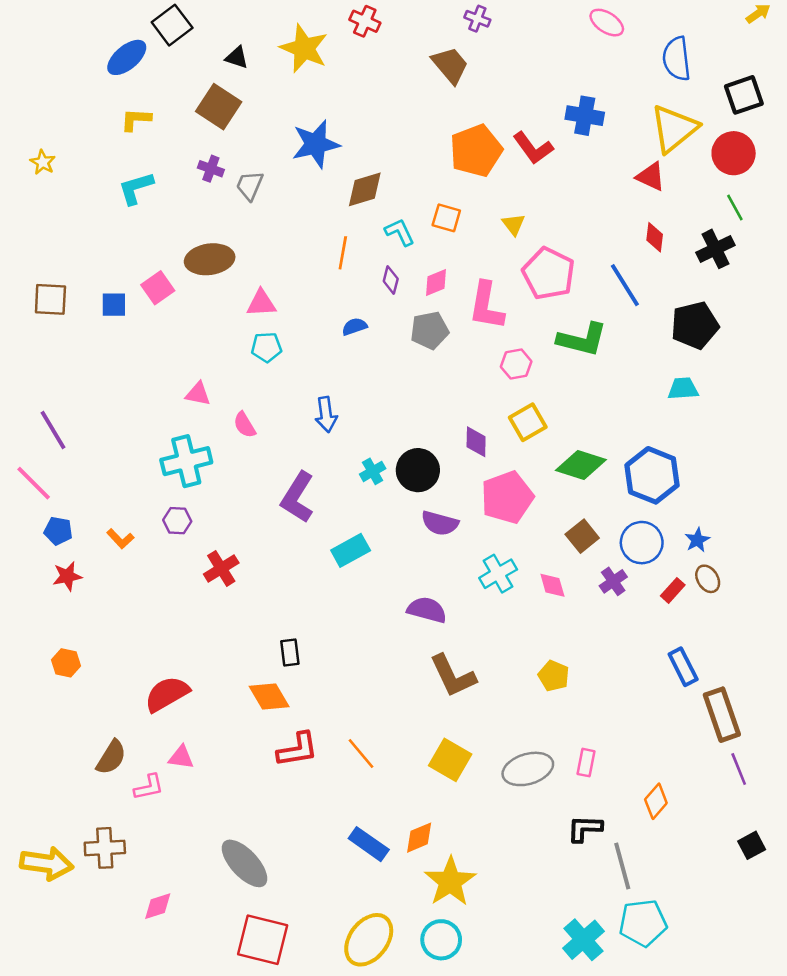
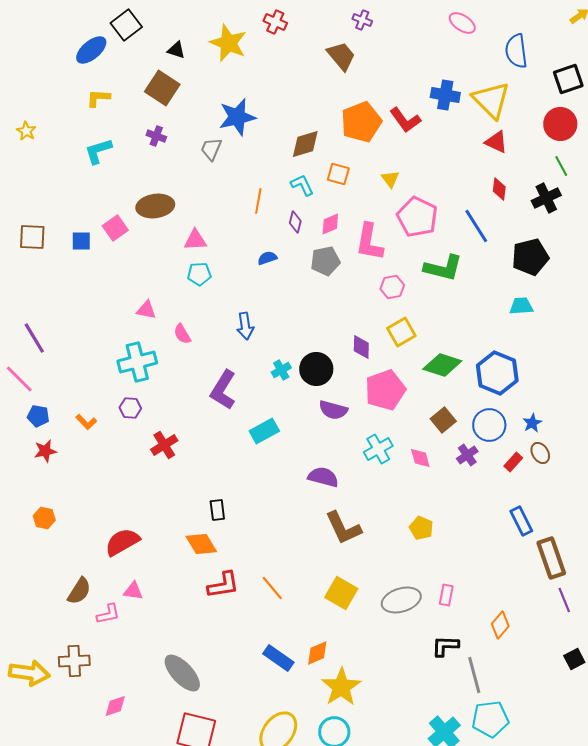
yellow triangle: (674, 129) -> (491, 100), moved, turned -36
gray trapezoid: (250, 186) -> (211, 149), moved
brown diamond: (365, 189) -> (305, 144), moved

